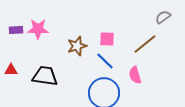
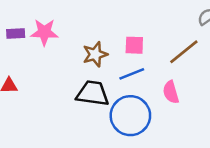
blue line: (105, 61) -> (132, 74), turned -66
black trapezoid: (45, 76) -> (93, 93), moved

